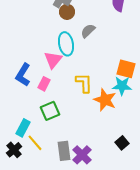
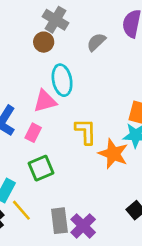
brown circle: (67, 12) -> (44, 42), moved
gray semicircle: (88, 31) -> (96, 42), moved
pink triangle: (53, 60) -> (45, 101), turned 36

